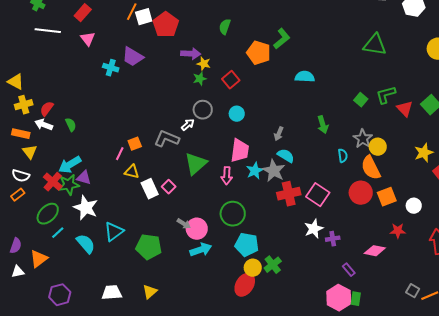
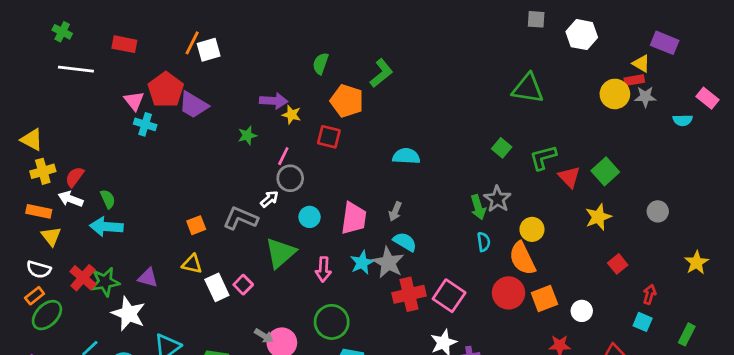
red rectangle: (83, 13) -> (124, 44), turned 60
red pentagon: (166, 25) -> (166, 90), moved
pink triangle: (88, 39) -> (134, 101), moved
green L-shape: (282, 39) -> (381, 73), moved
orange pentagon: (259, 53) -> (347, 101), moved
cyan cross: (111, 68) -> (145, 124), moved
cyan semicircle: (305, 77) -> (406, 156), moved
green star: (200, 79) -> (247, 135), moved
red square: (231, 80) -> (329, 137), turned -36
green square: (361, 100) -> (502, 148), moved
cyan circle: (237, 114) -> (310, 217), moved
green arrow: (323, 125) -> (478, 207), moved
gray star: (363, 139) -> (497, 199), moved
pink trapezoid: (240, 151) -> (354, 218), moved
yellow star: (424, 153) -> (598, 217), moved
pink line: (120, 154) -> (283, 156), moved
cyan arrow: (70, 165) -> (106, 227), moved, turned 35
purple triangle: (84, 178) -> (148, 278), moved
green ellipse: (48, 214) -> (47, 315), moved

